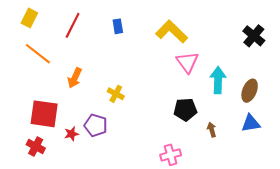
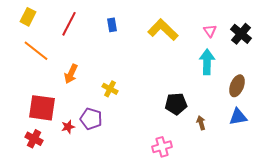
pink triangle: (187, 62) -> (210, 31), moved, size x0.6
cyan arrow: (218, 80) -> (207, 62), moved

